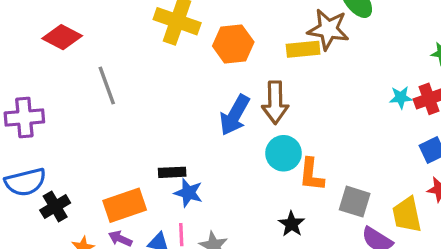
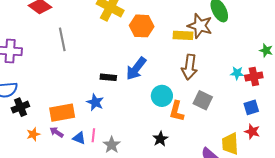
brown arrow: (275, 102) -> (189, 67), moved
black rectangle: (172, 172) -> (108, 77), moved
blue star: (188, 193) -> (95, 102), moved
gray square: (355, 202) -> (203, 100), moved

